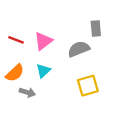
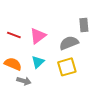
orange semicircle: (15, 73) -> (13, 64), turned -114
yellow square: (88, 86) -> (67, 67), moved

